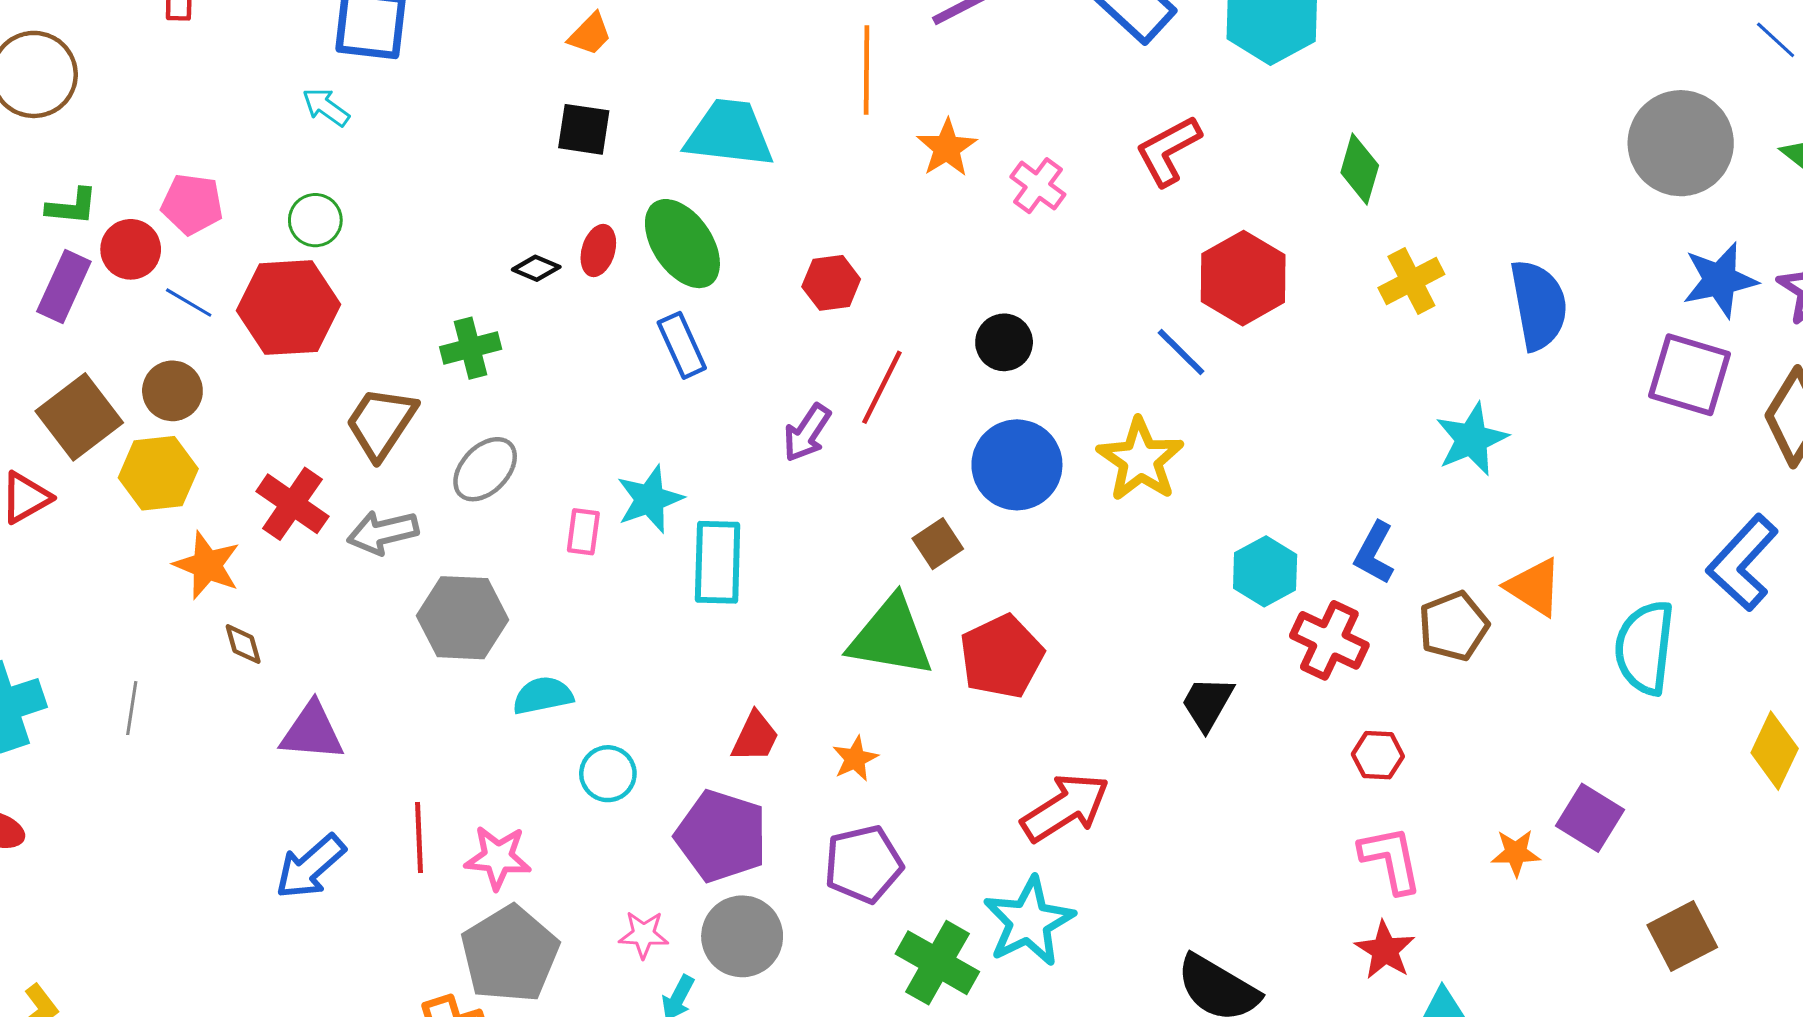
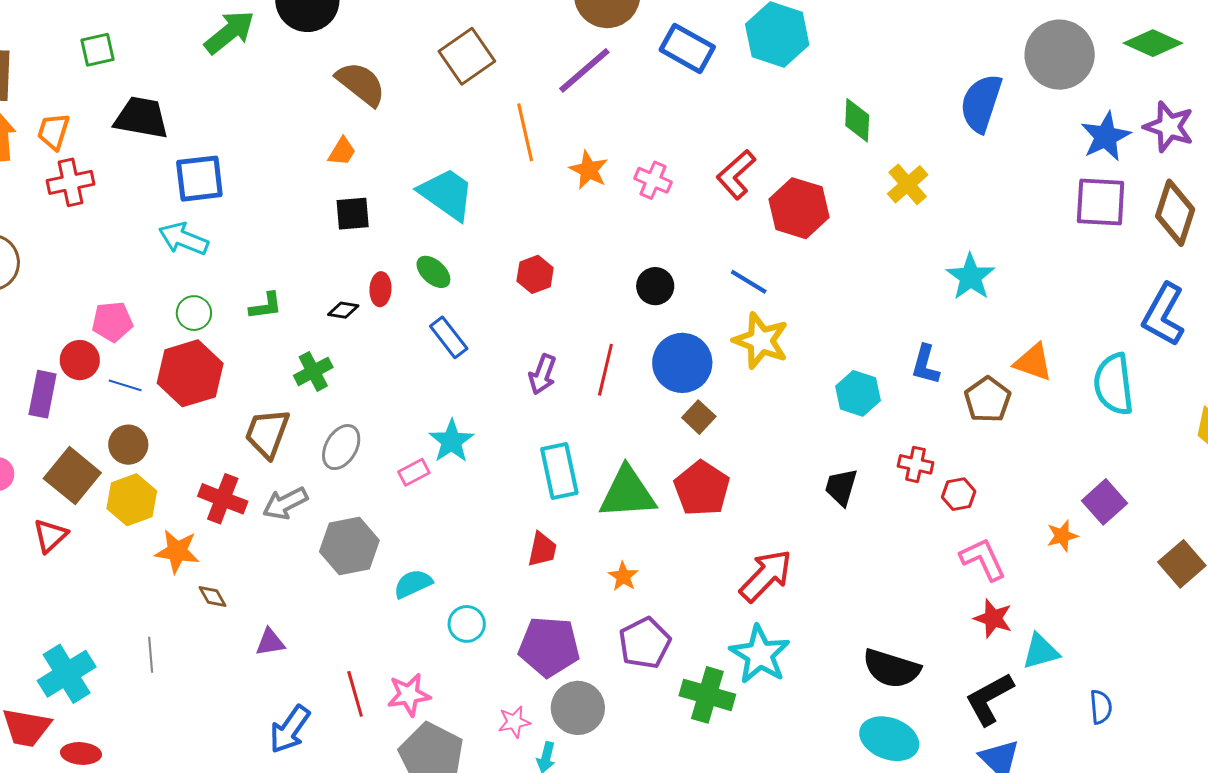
cyan arrow: (326, 107) -> (183, 239), size x1.5
cyan trapezoid: (729, 133) -> (447, 194), turned 42
red L-shape: (1168, 151) -> (736, 174), moved
green L-shape: (72, 207) -> (266, 306), moved
green ellipse: (682, 244) -> (433, 272), size x0.6
blue semicircle: (1539, 305) -> (981, 103), moved, turned -138
blue line: (1181, 352) -> (749, 282), moved
red line: (882, 387) -> (605, 370), moved
pink rectangle: (583, 532) -> (414, 472), turned 68
brown square: (938, 544) -> (699, 417), moved
cyan rectangle: (718, 562) -> (559, 471), moved
red cross: (1329, 640) -> (916, 464), moved, size x0.7
purple triangle: (312, 732) -> (270, 642), size x0.7
red trapezoid: (755, 737) -> (542, 550), moved
purple square: (1590, 818) -> (1105, 502), turned 30

